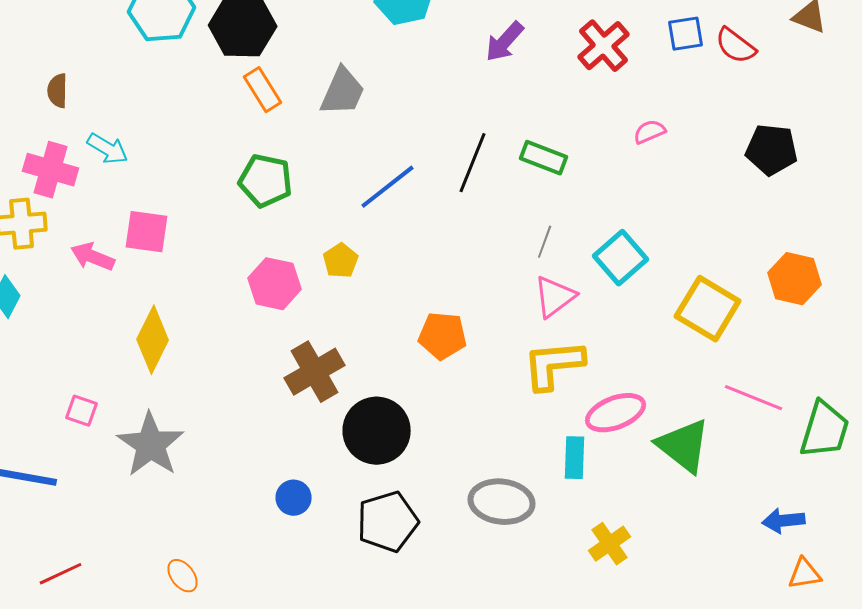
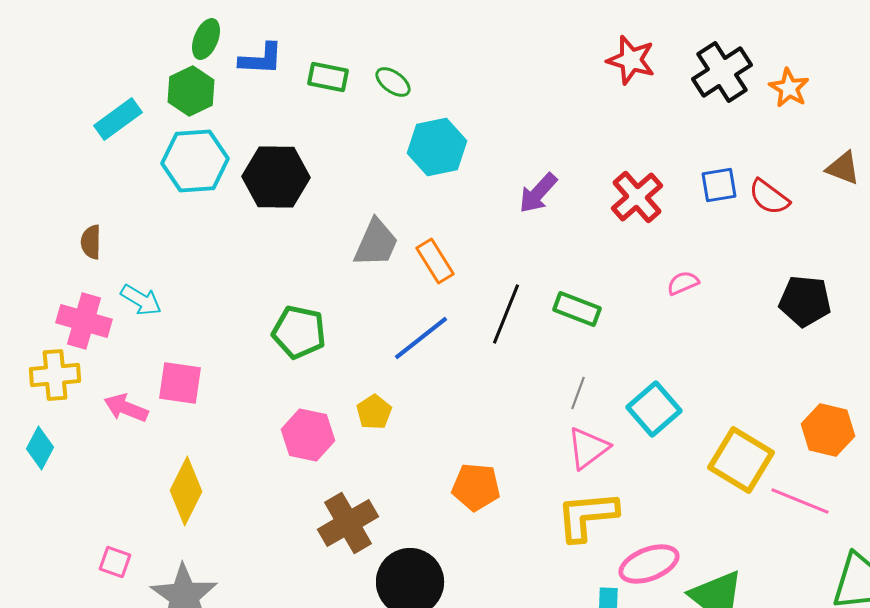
orange rectangle: (263, 90) -> (435, 261), moved
pink line: (754, 398) -> (800, 501), moved

